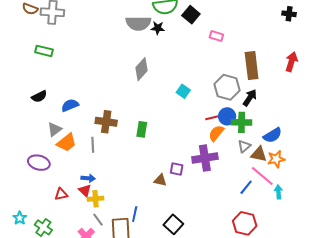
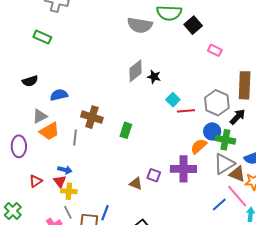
black star: (158, 28) -> (154, 77), moved
red line: (214, 117) -> (186, 111), moved
gray triangle: (244, 146) -> (224, 164), size x1.6
purple ellipse: (39, 163) -> (19, 146), turned 65
red triangle: (61, 194) -> (36, 181), turned -32

